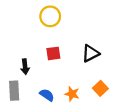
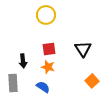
black triangle: (91, 53) -> (83, 49), turned -36
orange star: (72, 94) -> (48, 67), moved

